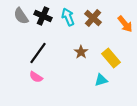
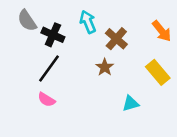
black cross: (43, 16) -> (53, 35), moved
brown cross: (93, 18) -> (116, 39), moved
yellow rectangle: (111, 58) -> (158, 72), moved

